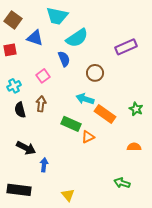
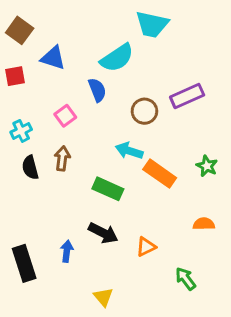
cyan trapezoid: (57, 16) -> (152, 24), moved
purple rectangle: (126, 47) -> (187, 96), moved
orange triangle: (88, 137) -> (146, 247), moved
black arrow: (26, 148) -> (103, 233), moved
green arrow: (122, 183) -> (186, 279), turned 35
black rectangle: (19, 190) -> (24, 263), moved, turned 65

